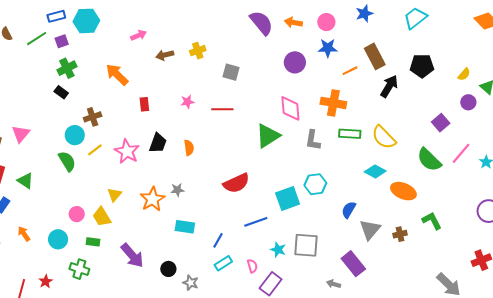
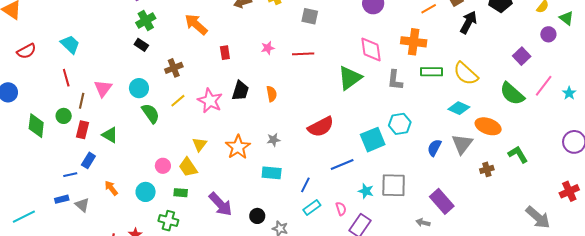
cyan circle: (75, 135) -> (139, 88), moved
gray star: (177, 190) -> (274, 140), moved
gray triangle: (370, 229) -> (462, 144), moved

